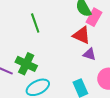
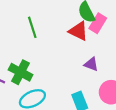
red triangle: (82, 35) -> (78, 31), moved

